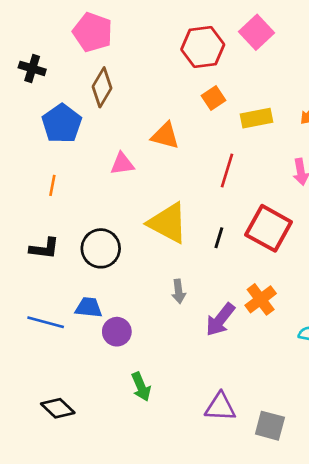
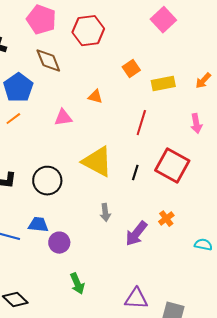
red hexagon: (203, 47) -> (88, 31), moved
brown diamond: (102, 87) -> (48, 61), turned -52
orange triangle: (165, 136) -> (95, 97), size x0.7
orange line: (52, 185) -> (13, 119), moved, turned 42
orange cross: (261, 299) -> (166, 219), size x0.7

